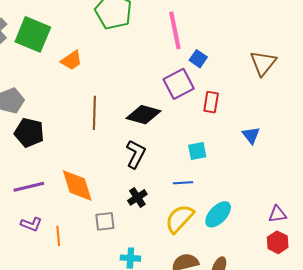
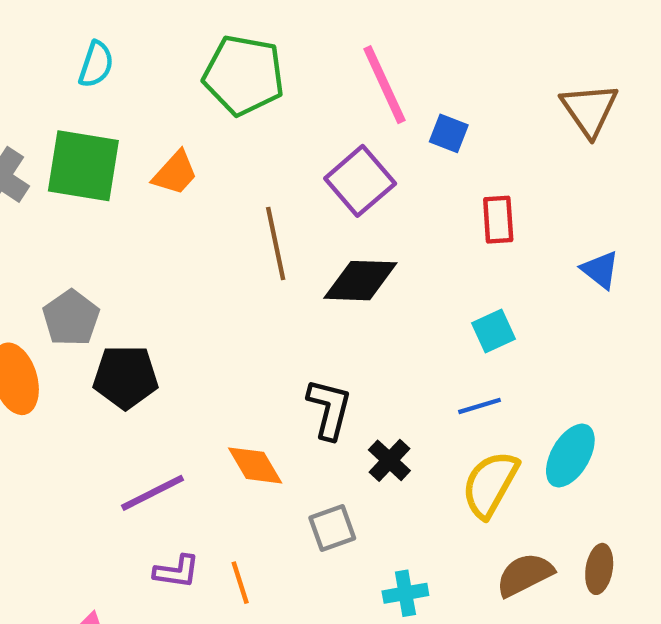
orange trapezoid: (71, 60) -> (175, 173), moved
purple square: (179, 84) -> (360, 181), moved
brown line: (94, 113) -> (276, 243), moved
black L-shape: (136, 154) -> (329, 409), moved
orange diamond: (77, 185) -> (255, 465), size x0.7

